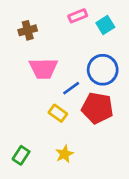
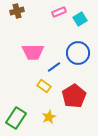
brown cross: (28, 30) -> (17, 11), moved
red pentagon: (97, 108) -> (74, 96), moved, turned 30
green rectangle: (21, 155) -> (16, 118), size x1.5

